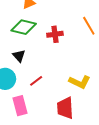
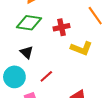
yellow L-shape: (80, 82) -> (81, 48), moved

